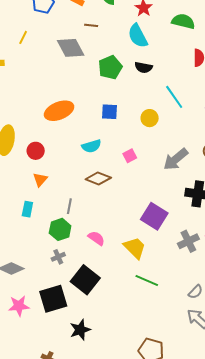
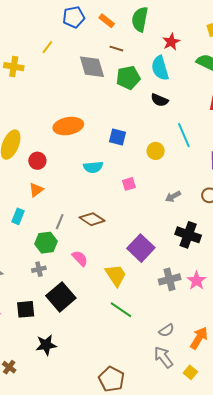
green pentagon: (110, 67) -> (128, 78), moved
gray arrow: (176, 159) -> (173, 196), size x0.6
brown diamond: (98, 179) -> (92, 219), moved
black square: (53, 299) -> (26, 309), size x0.7

